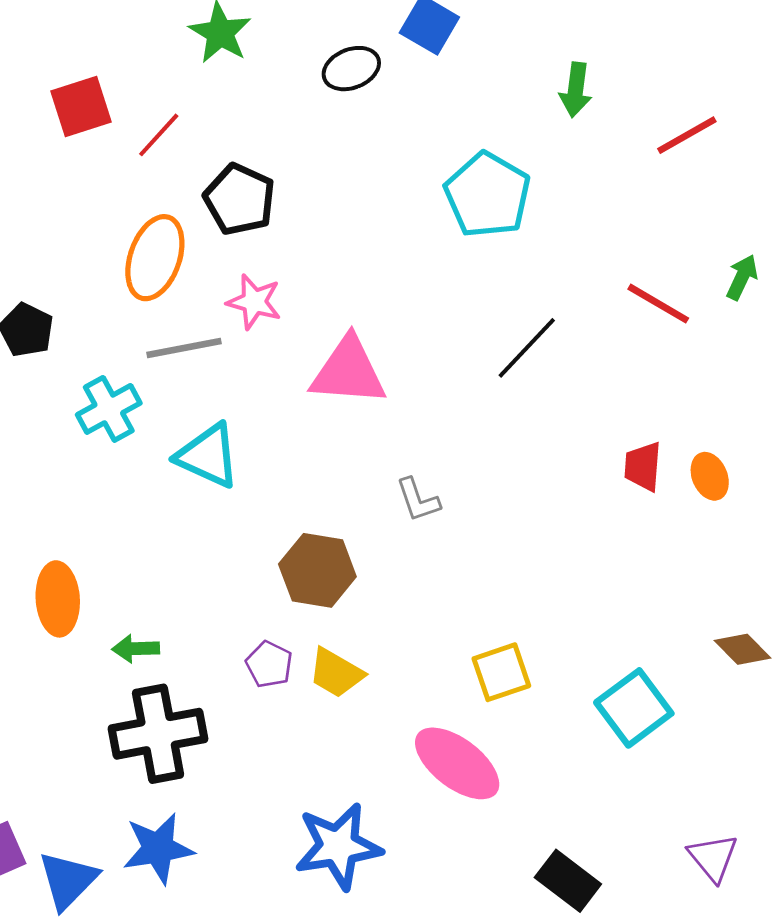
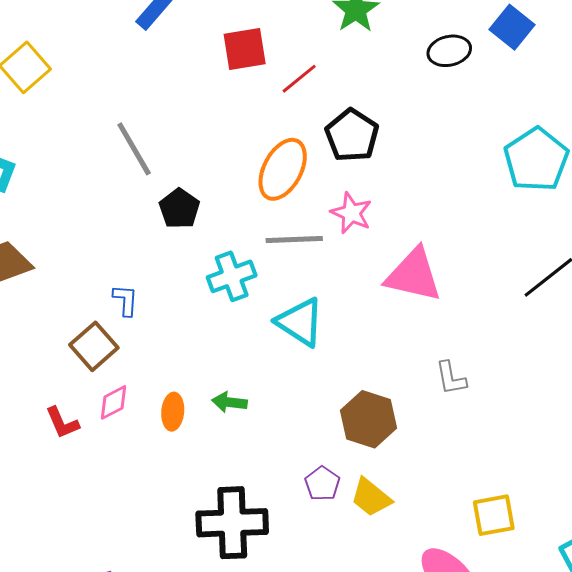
orange ellipse: (58, 599) -> (173, 412), size x0.7
green arrow: (136, 649) -> (230, 402), moved

